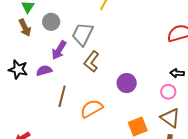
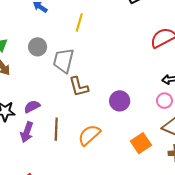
gray circle: (51, 22) -> (38, 47), moved
purple arrow: (59, 50) -> (27, 132), moved
brown L-shape: (92, 62) -> (79, 87), turned -40

